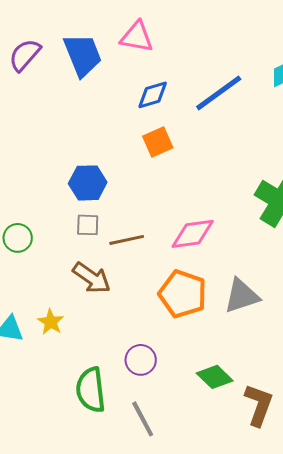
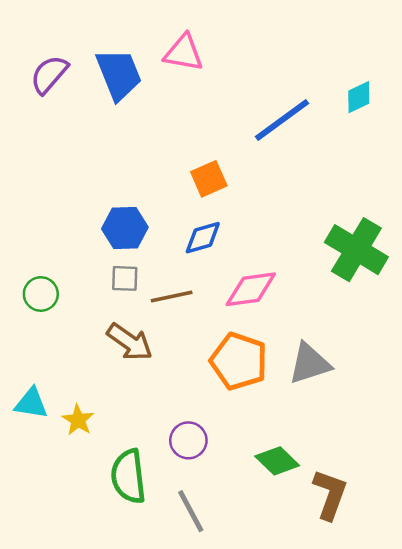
blue diamond: (153, 95) -> (203, 238), moved
yellow star: (51, 322) -> (78, 420), moved

